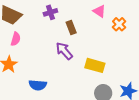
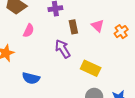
pink triangle: (99, 11) -> (98, 26), moved
pink semicircle: (16, 39) -> (29, 31), moved

